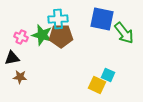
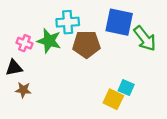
brown pentagon: (61, 36) -> (86, 44), moved

